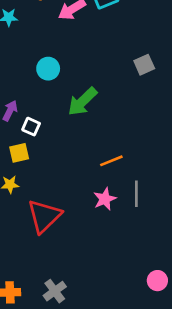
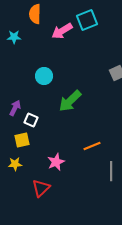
pink star: (105, 199) -> (56, 162), moved
red triangle: (44, 216) -> (41, 188), size x0.7

